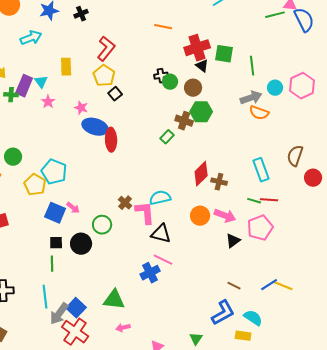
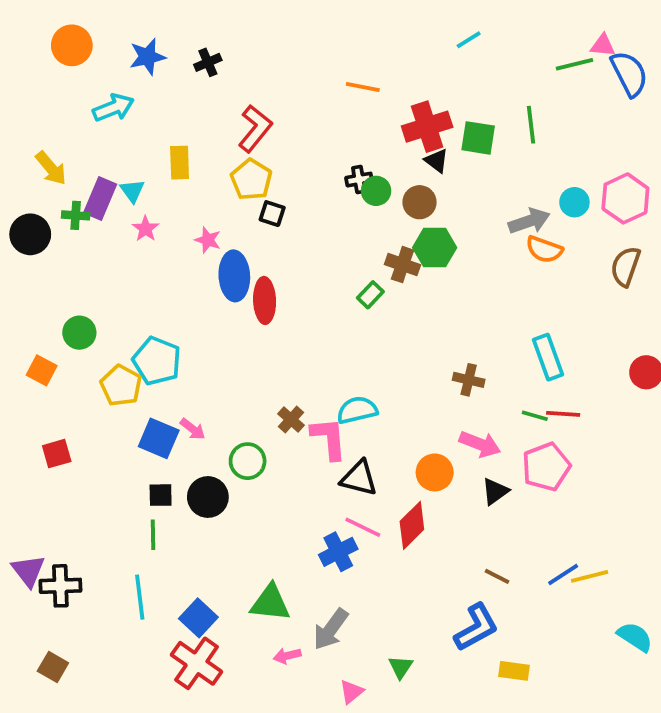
green line: (252, 66) -> (531, 125), moved
black square: (115, 94) -> (272, 214), turned -32
blue ellipse: (95, 127) -> (234, 276), turned 70
brown semicircle: (295, 156) -> (625, 266), moved
red diamond: (201, 174) -> (412, 525), moved
orange circle: (200, 216) -> (435, 472), moved
yellow line: (283, 286) -> (590, 576), turned -36
gray arrow: (59, 314) -> (331, 629), moved
cyan semicircle: (253, 318) -> (635, 637), moved
green triangle: (196, 339) -> (401, 667), moved

